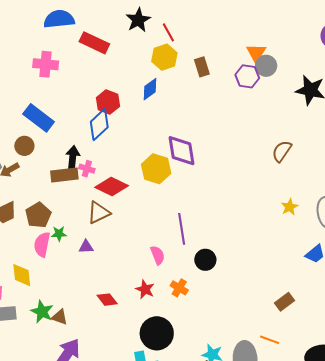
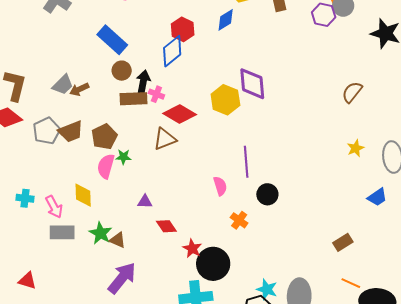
brown circle: (24, 146) -> (122, 71), moved
purple triangle: (86, 247) -> (145, 202), moved
red star: (145, 289) -> (192, 248), moved
orange line: (270, 340) -> (351, 283), moved

